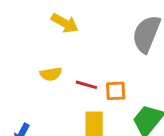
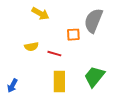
orange square: (116, 91) -> (73, 35), moved

